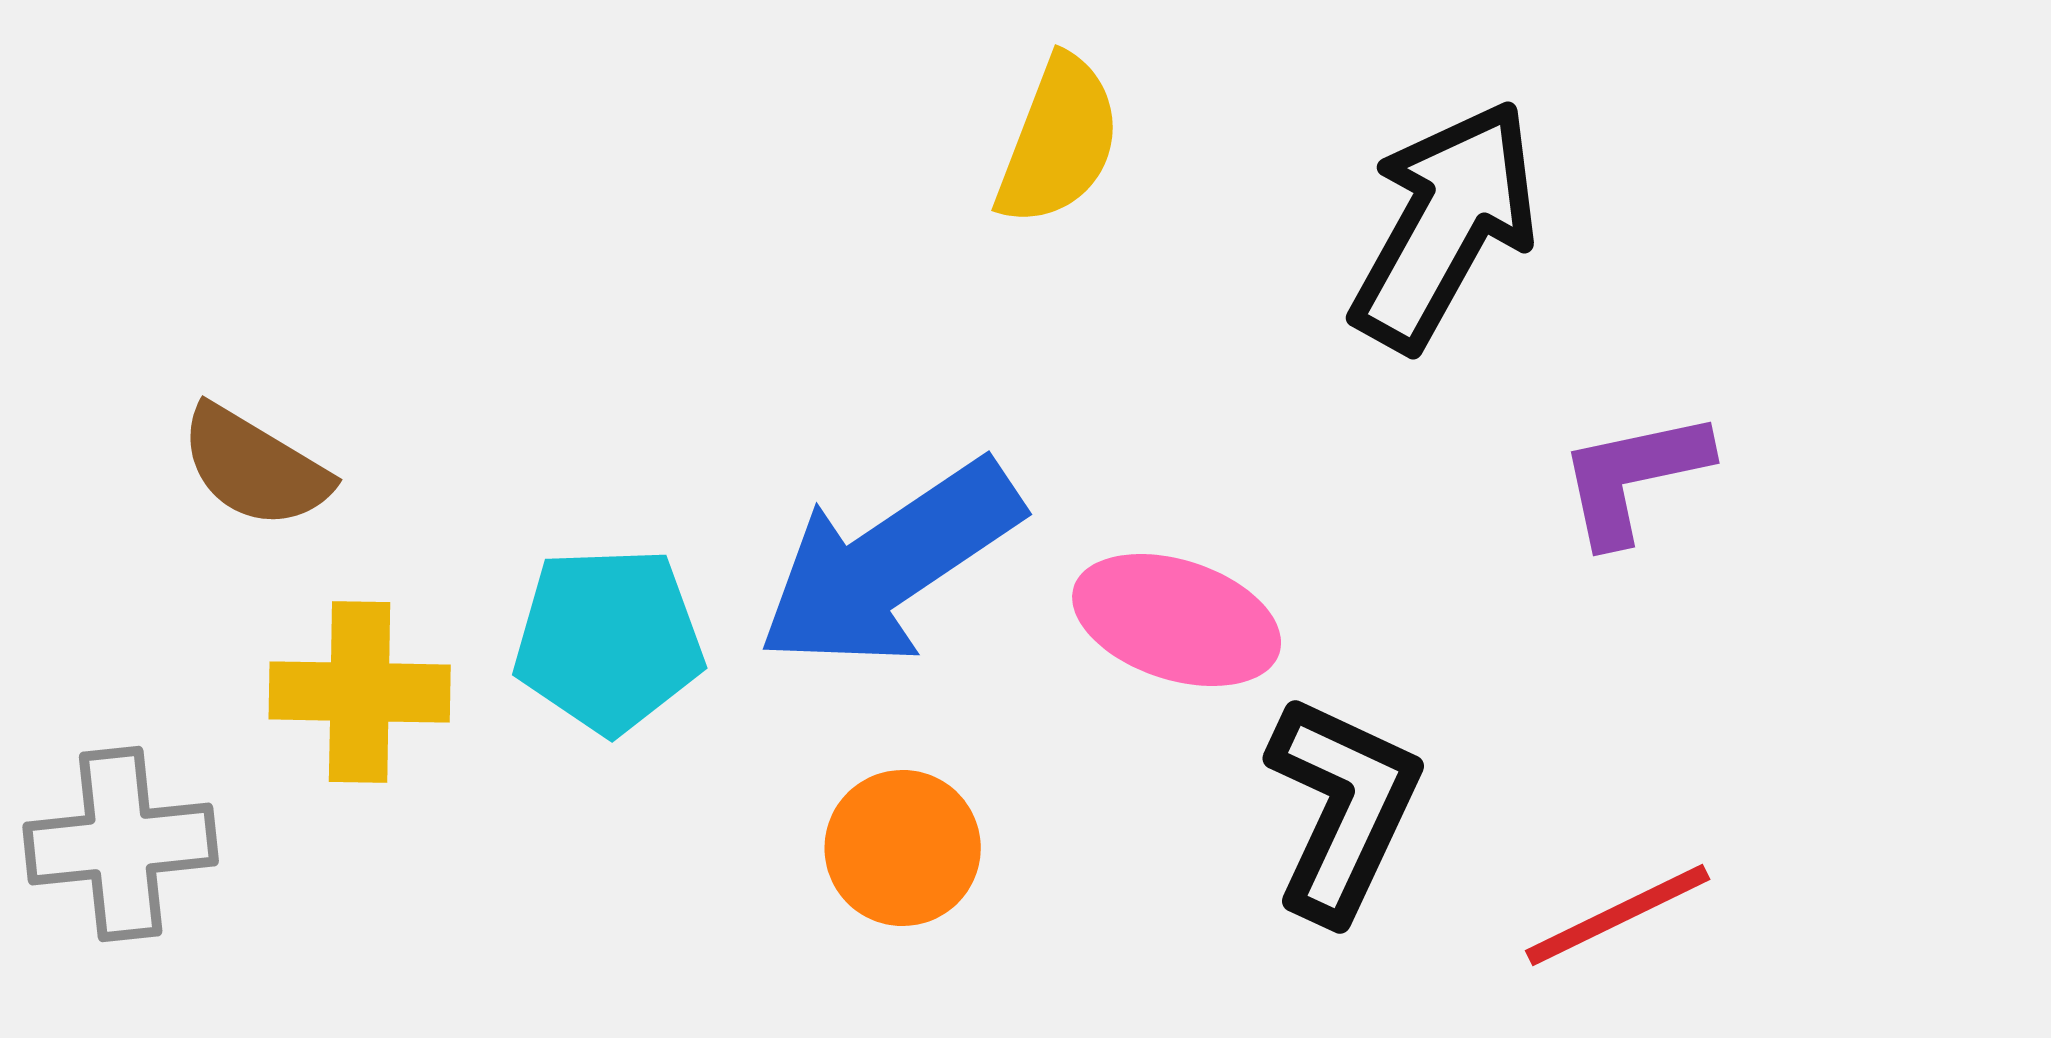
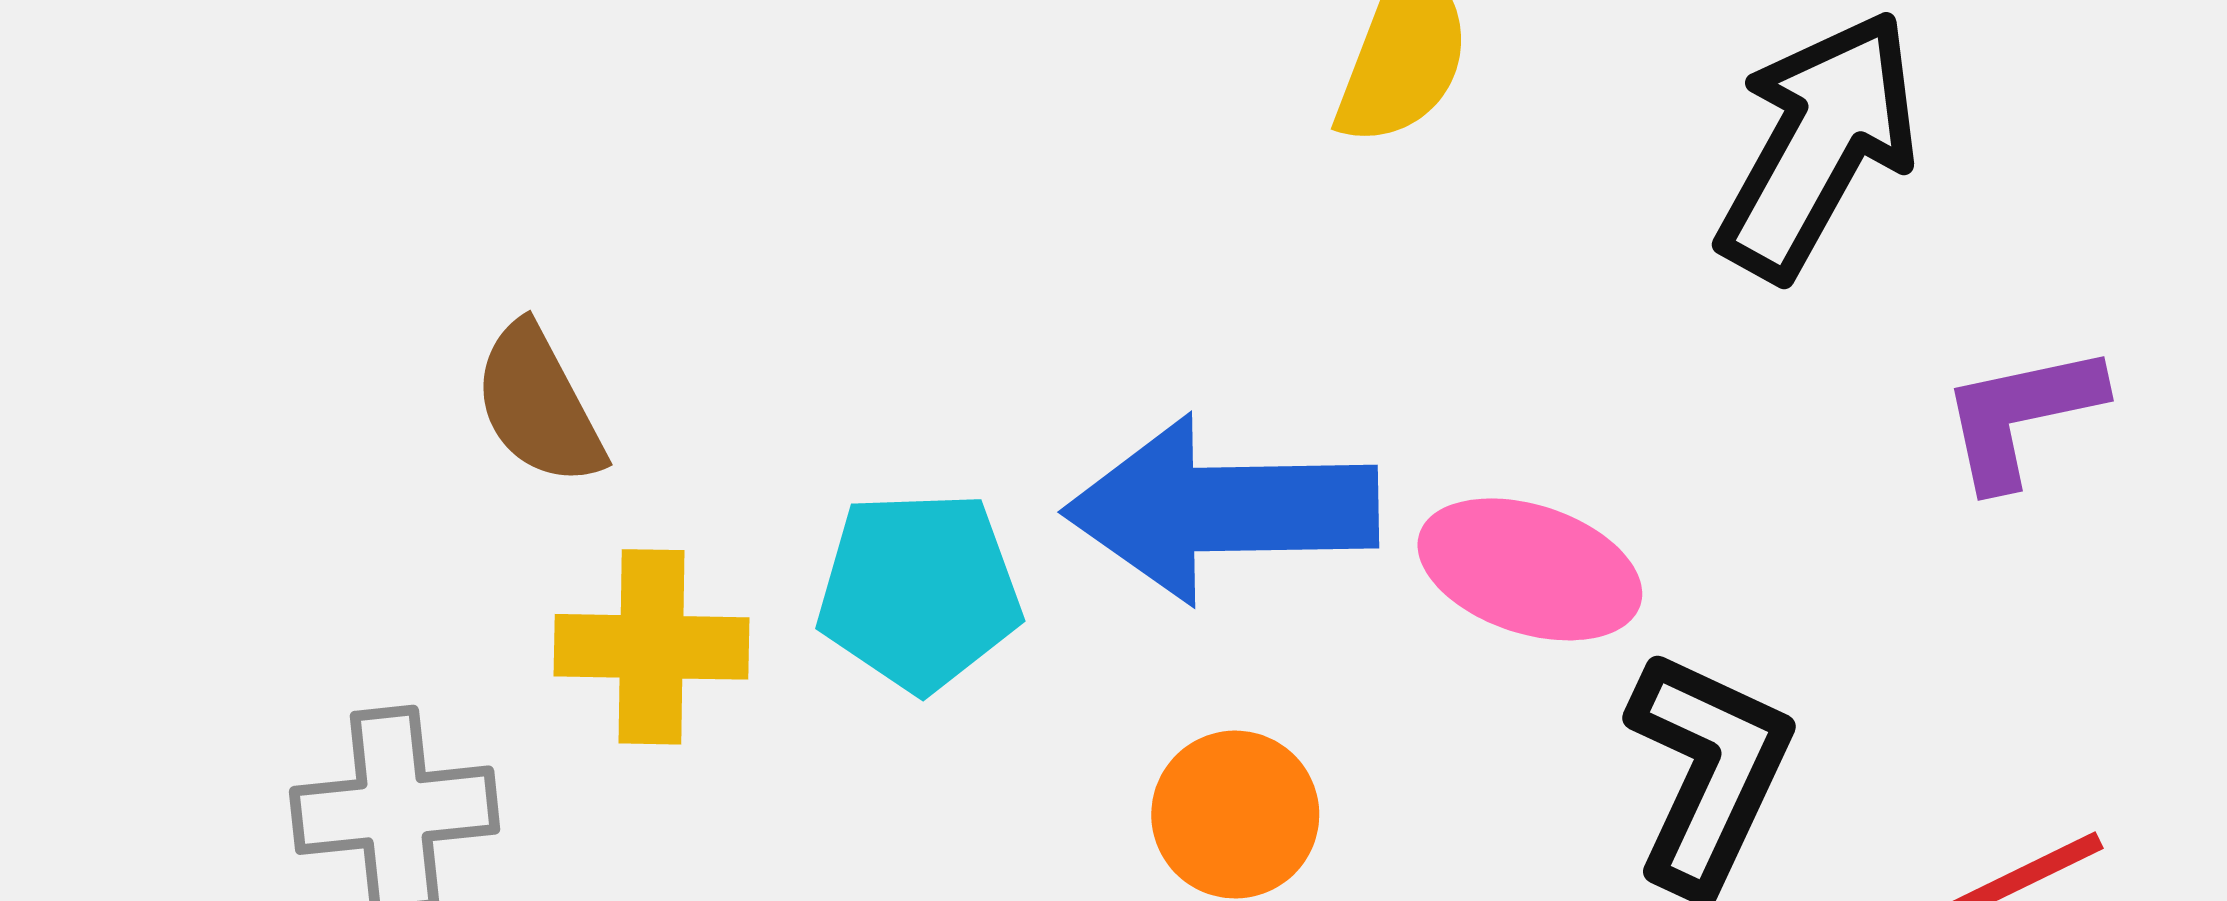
brown semicircle: (255, 467) -> (539, 405), turned 31
blue arrow: (890, 564) -> (1221, 509), turned 33

